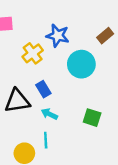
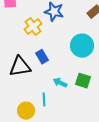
cyan circle: (81, 64) -> (82, 46), moved
cyan arrow: (49, 114) -> (60, 83), moved

